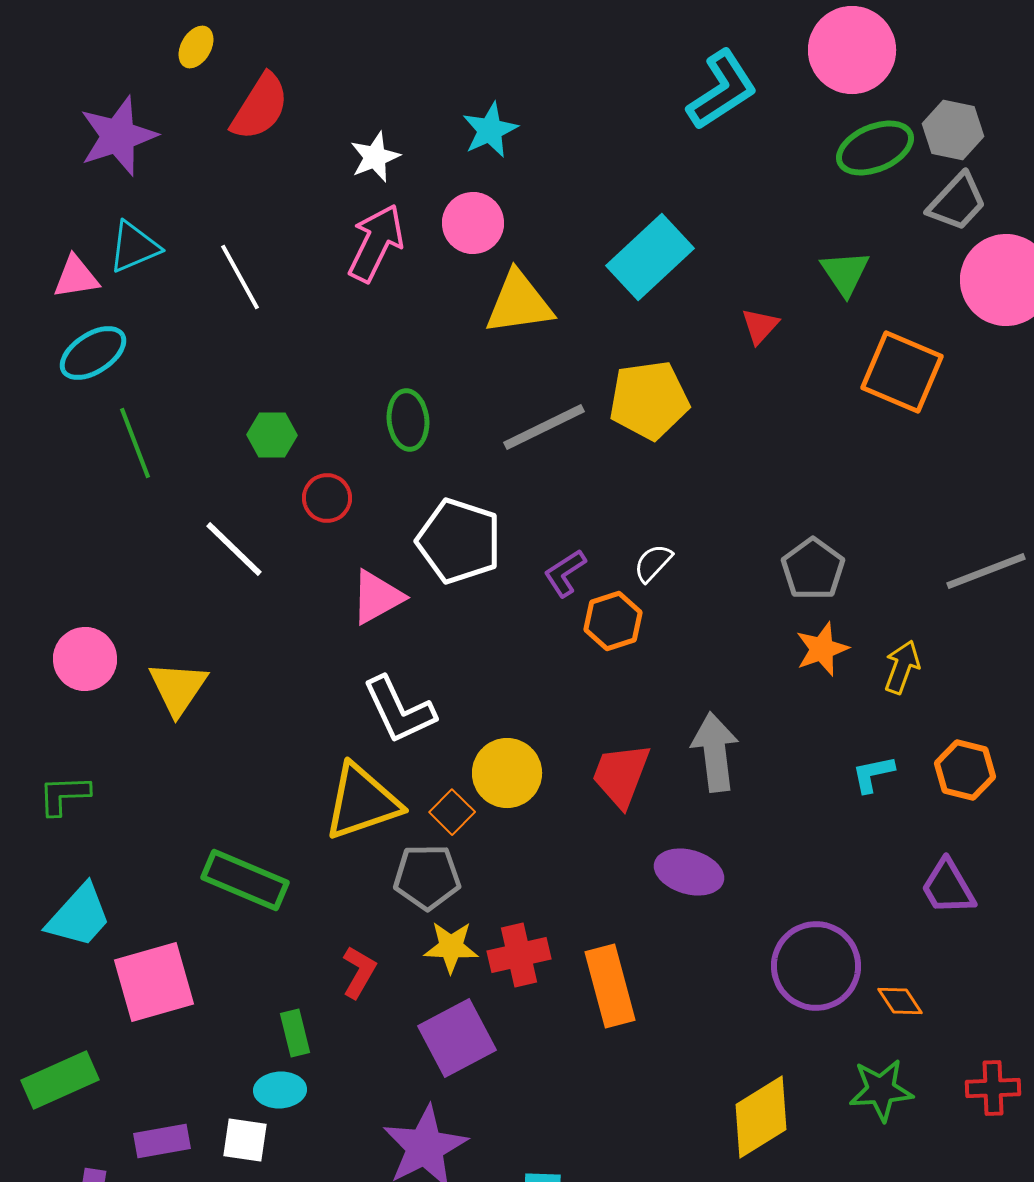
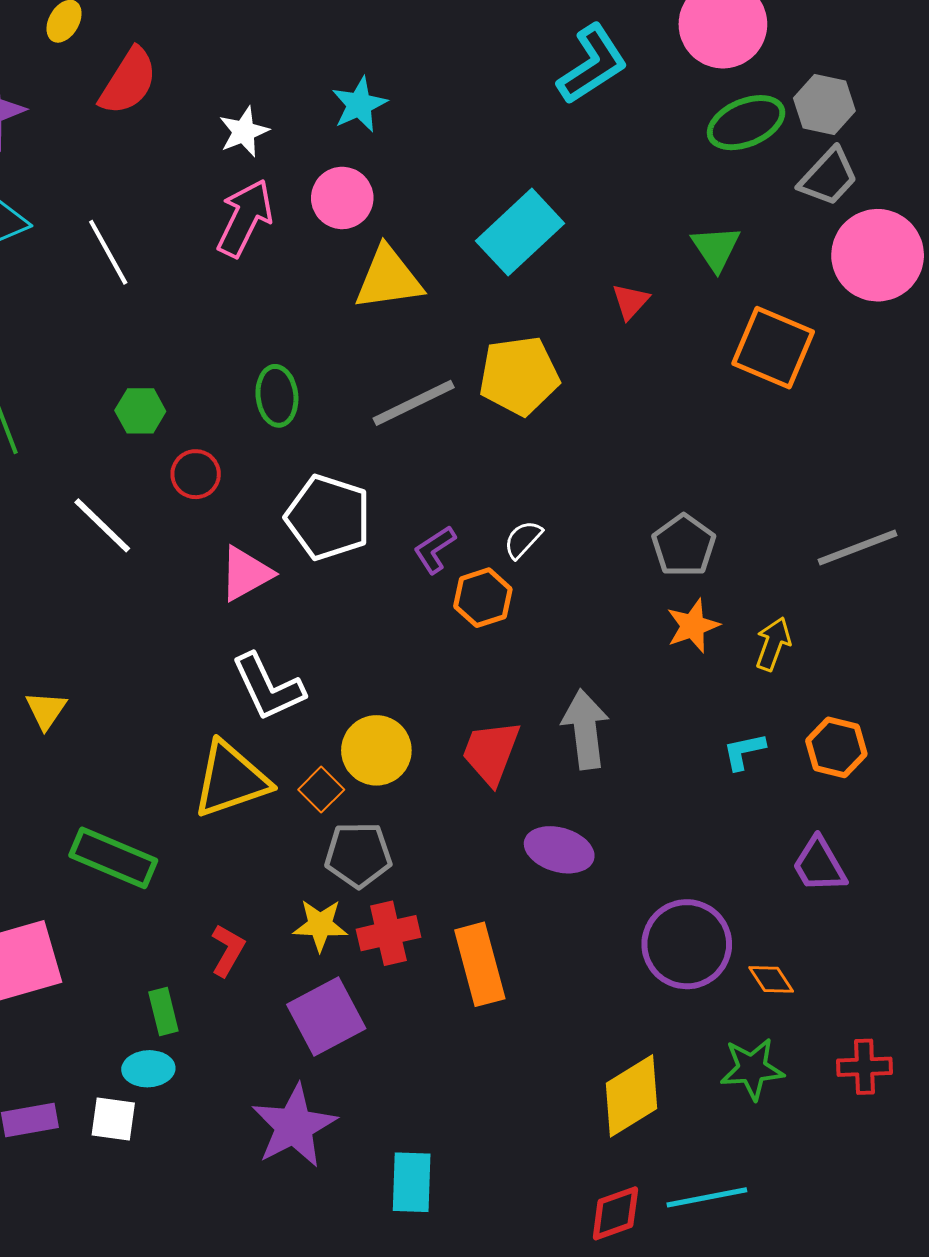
yellow triangle: (178, 688) -> (46, 710), moved, size x0.7
gray pentagon: (427, 877) -> (358, 855), moved

